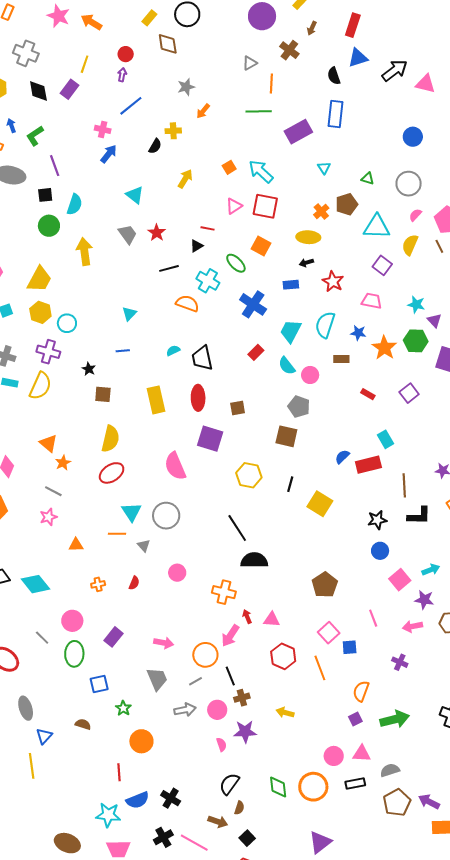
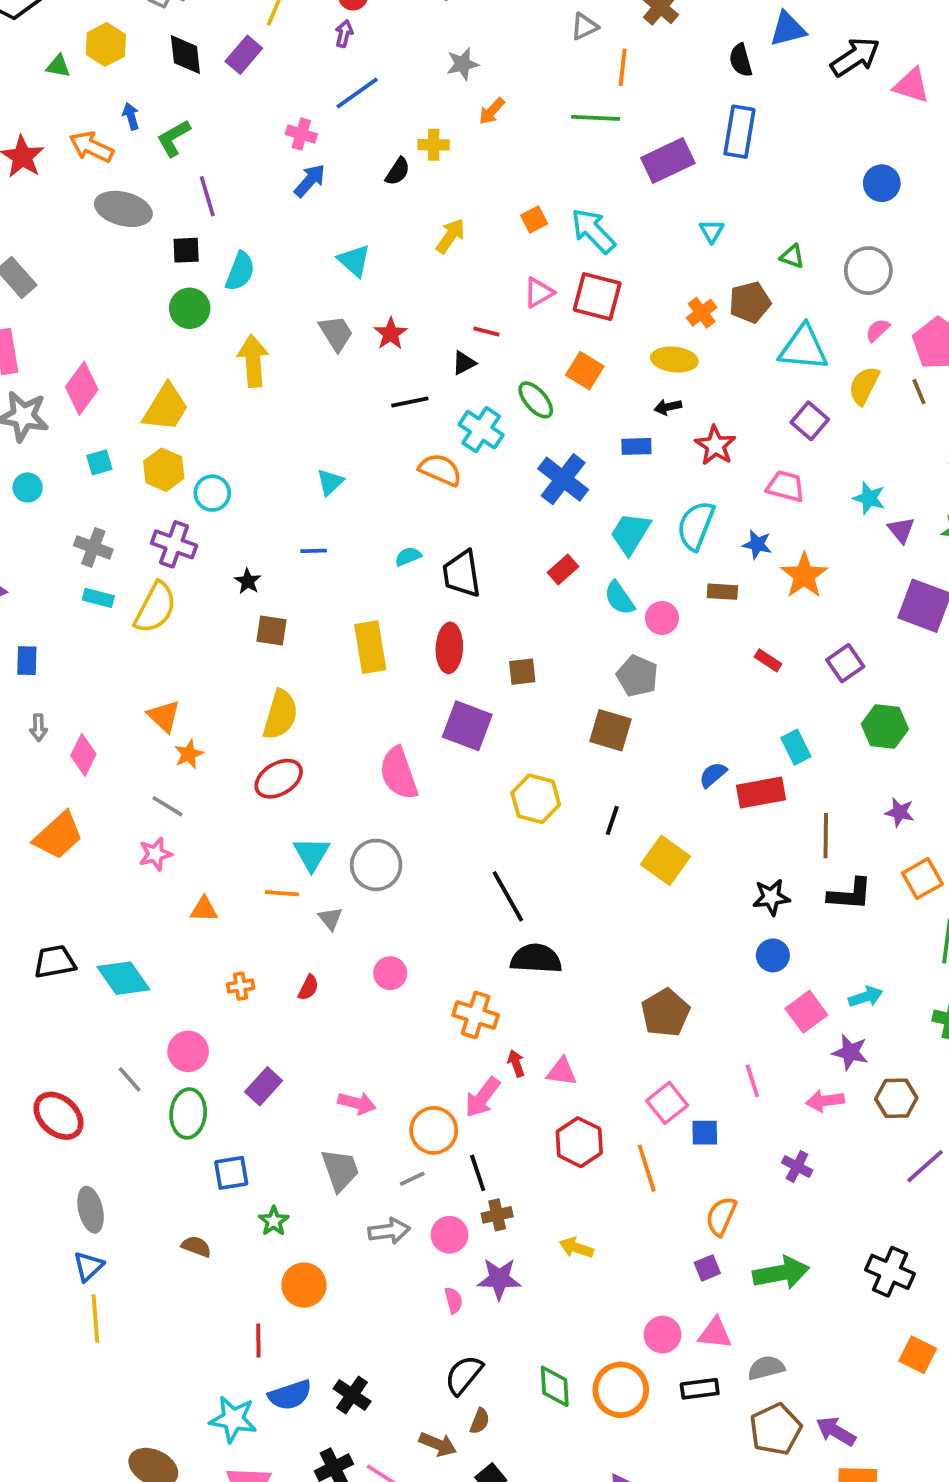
green hexagon: (416, 341) -> (885, 727), moved
blue triangle: (44, 736) -> (88, 1266), moved

